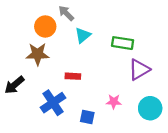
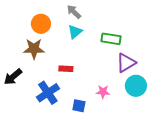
gray arrow: (66, 13) -> (74, 12), moved
cyan circle: (150, 108) -> (136, 86), moved

